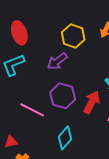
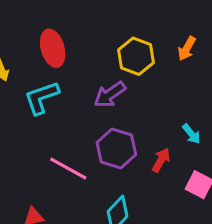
red arrow: (92, 102) -> (161, 160), size x0.7

